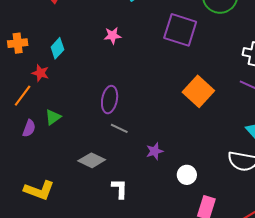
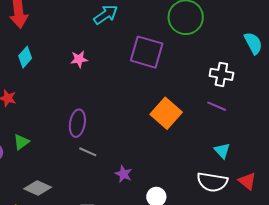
cyan diamond: (57, 48) -> (25, 57), moved
purple star: (155, 151) -> (124, 174), turned -30
gray diamond: (92, 160) -> (38, 188), moved

